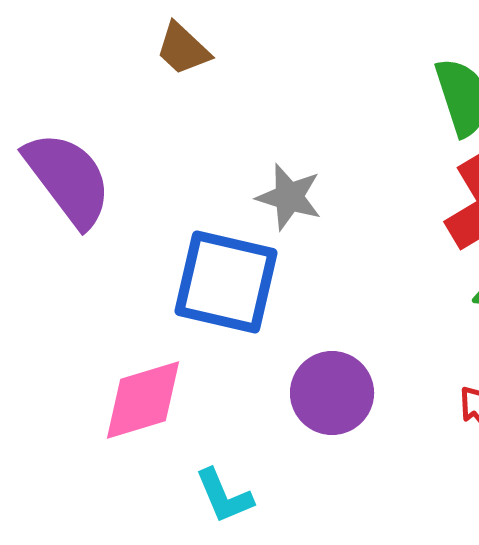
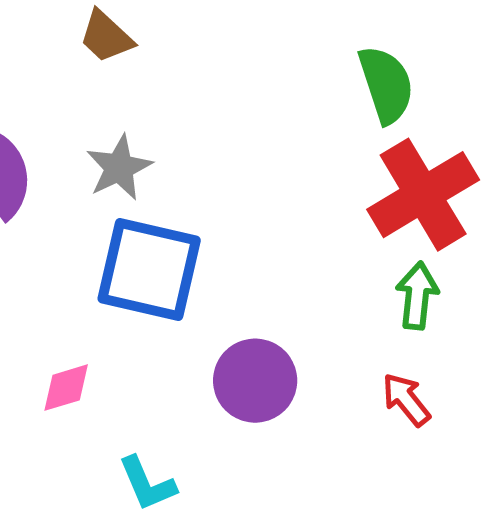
gray star: (289, 197) -> (119, 168), moved, turned 30
pink diamond: (143, 400) -> (66, 388), size x0.6

